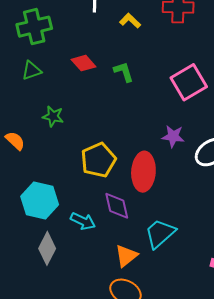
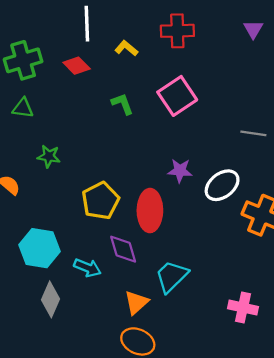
red diamond: (84, 63) -> (77, 66), moved
green triangle: (32, 71) -> (23, 108), turned 30
pink square: (189, 82) -> (177, 96), moved

